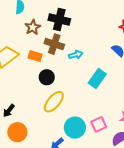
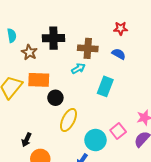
brown cross: (54, 44) -> (88, 48), moved
orange rectangle: (35, 56) -> (39, 80), size x1.5

